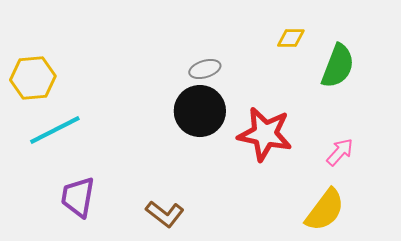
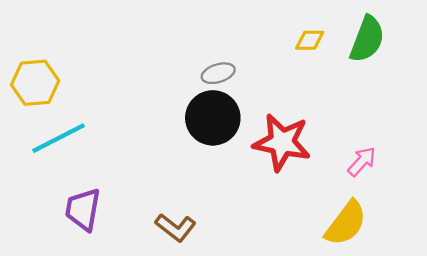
green semicircle: (338, 66) -> (367, 39), moved

